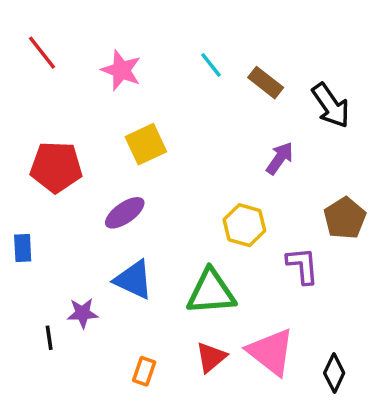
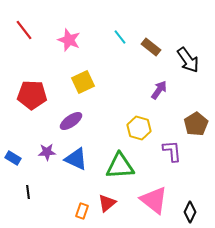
blue rectangle: (23, 248) -> (13, 158), moved, turned -56
purple star: (83, 313) -> (47, 152), moved
red triangle: (211, 357) -> (107, 203), moved

